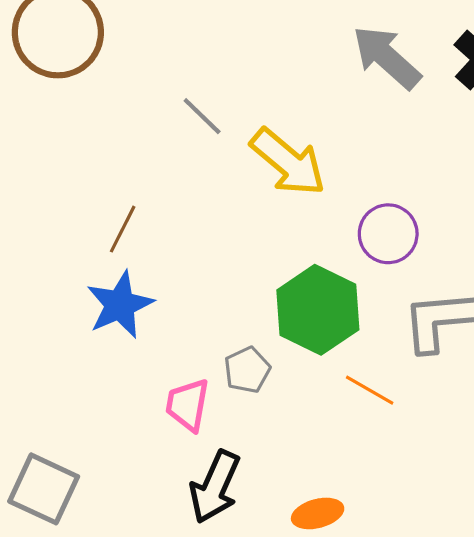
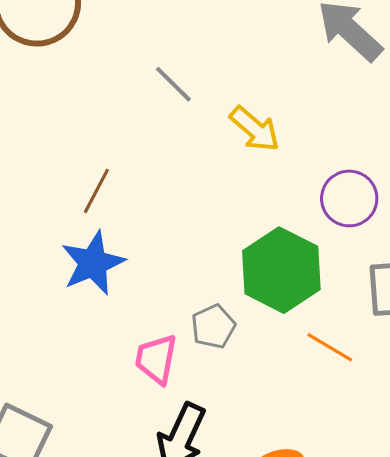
yellow arrow: (288, 162) -> (255, 129), size x0.7

